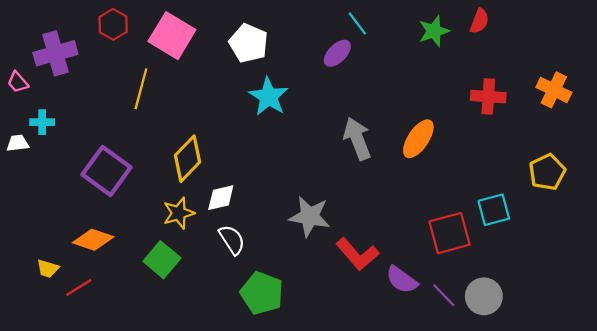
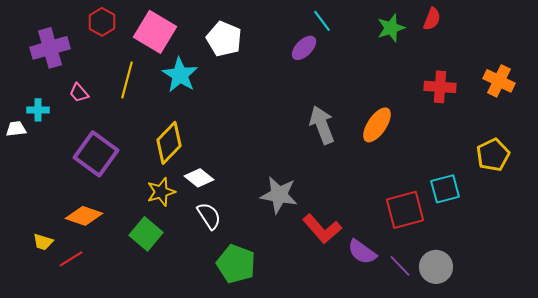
pink trapezoid: (18, 82) -> (79, 93), moved
cyan star: (269, 97) -> (180, 75), moved
white diamond: (221, 198) -> (199, 178), turned 52

